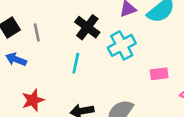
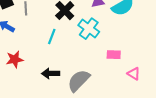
cyan cross: (122, 45) -> (89, 29), turned -35

